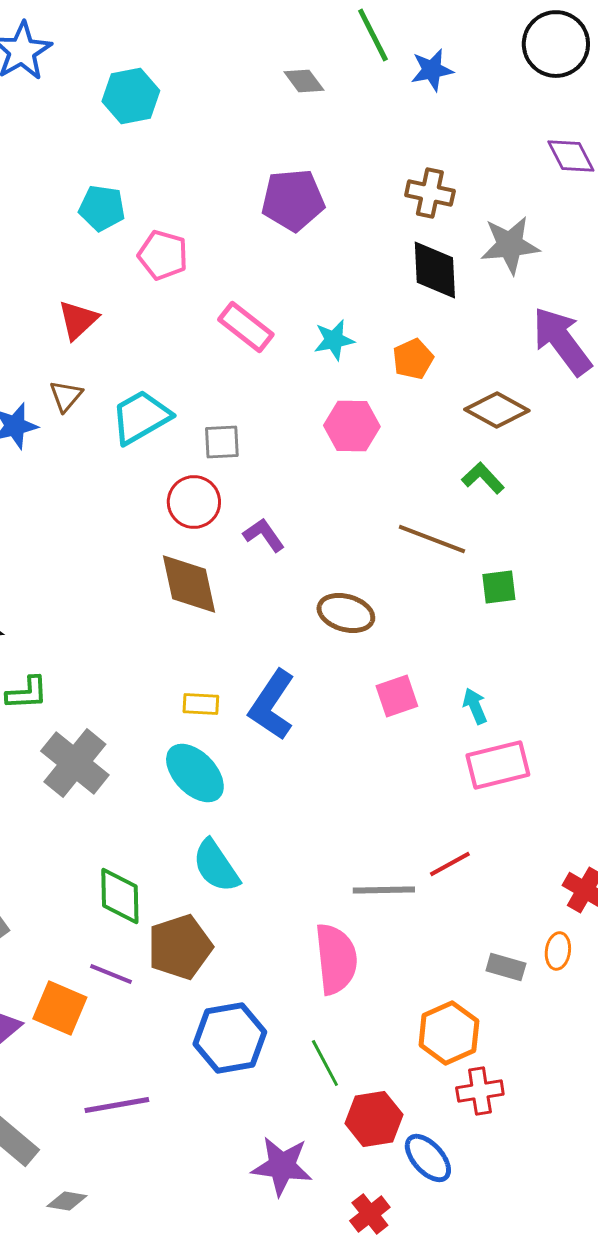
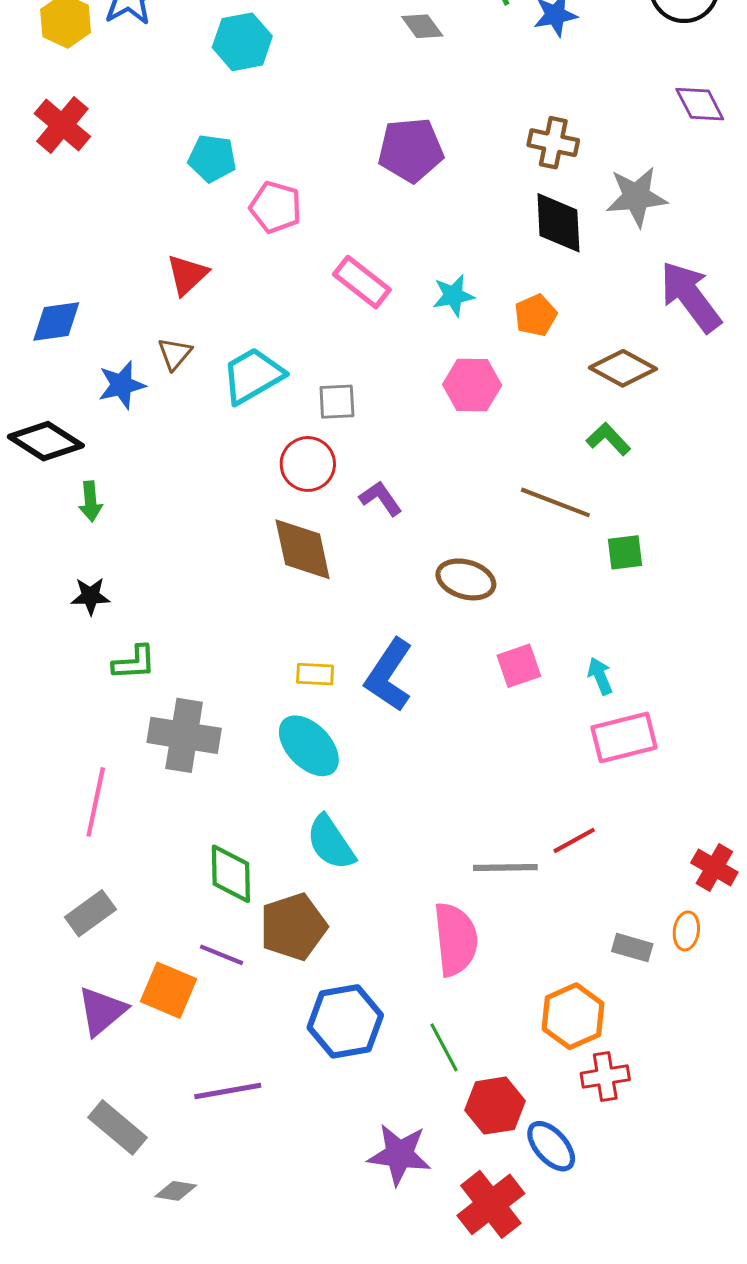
gray cross: (75, 763) -> (184, 735), turned -30
red cross: (370, 1214) -> (491, 1204), size x1.6

